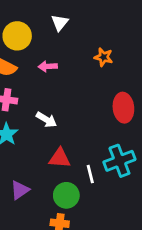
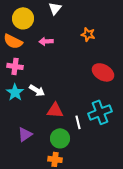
red ellipse: (123, 108) -> (103, 72), turned -55
white arrow: (46, 120) -> (37, 90), moved

